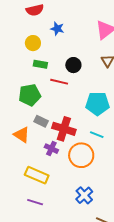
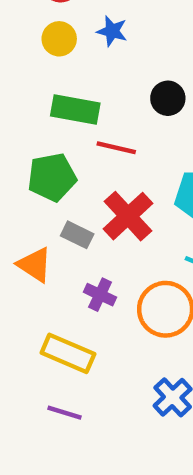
yellow circle: (33, 43) -> (59, 39), moved
green rectangle: (40, 64) -> (75, 109), size x1.5
black circle: (73, 65) -> (168, 98), moved
red cross: (64, 129) -> (128, 216), moved, turned 30

